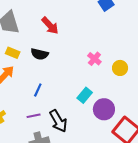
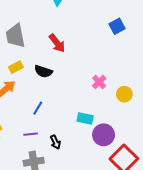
yellow rectangle: (13, 53) -> (16, 67), turned -56
cyan rectangle: (85, 95) -> (85, 118), turned 56
black arrow: (58, 121) -> (55, 142), size x0.6

